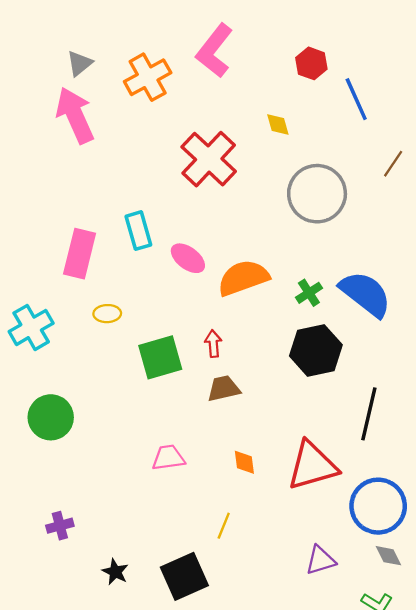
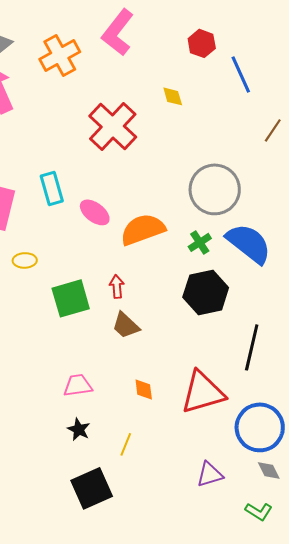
gray circle: (317, 194) -> (215, 189), moved
brown trapezoid: (224, 388) -> (126, 325), turned -124
black star: (115, 572) -> (79, 429), moved

